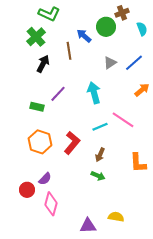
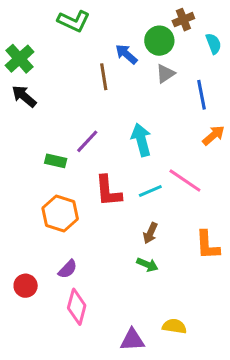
green cross: (36, 37) -> (20, 59), moved
gray triangle: (110, 63) -> (165, 74), moved
blue line: (134, 63) -> (201, 95), turned -60
black arrow: (43, 64) -> (24, 96), moved, turned -78
red L-shape: (72, 143) -> (108, 191), moved, turned 135
red circle: (27, 190) -> (26, 286), moved

